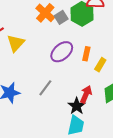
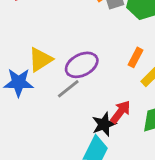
yellow triangle: (16, 43) -> (40, 60), moved
purple ellipse: (62, 52) -> (82, 65), moved

